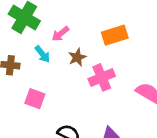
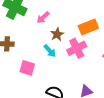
orange rectangle: (115, 35) -> (88, 27), moved
cyan arrow: (42, 54) -> (50, 51), moved

